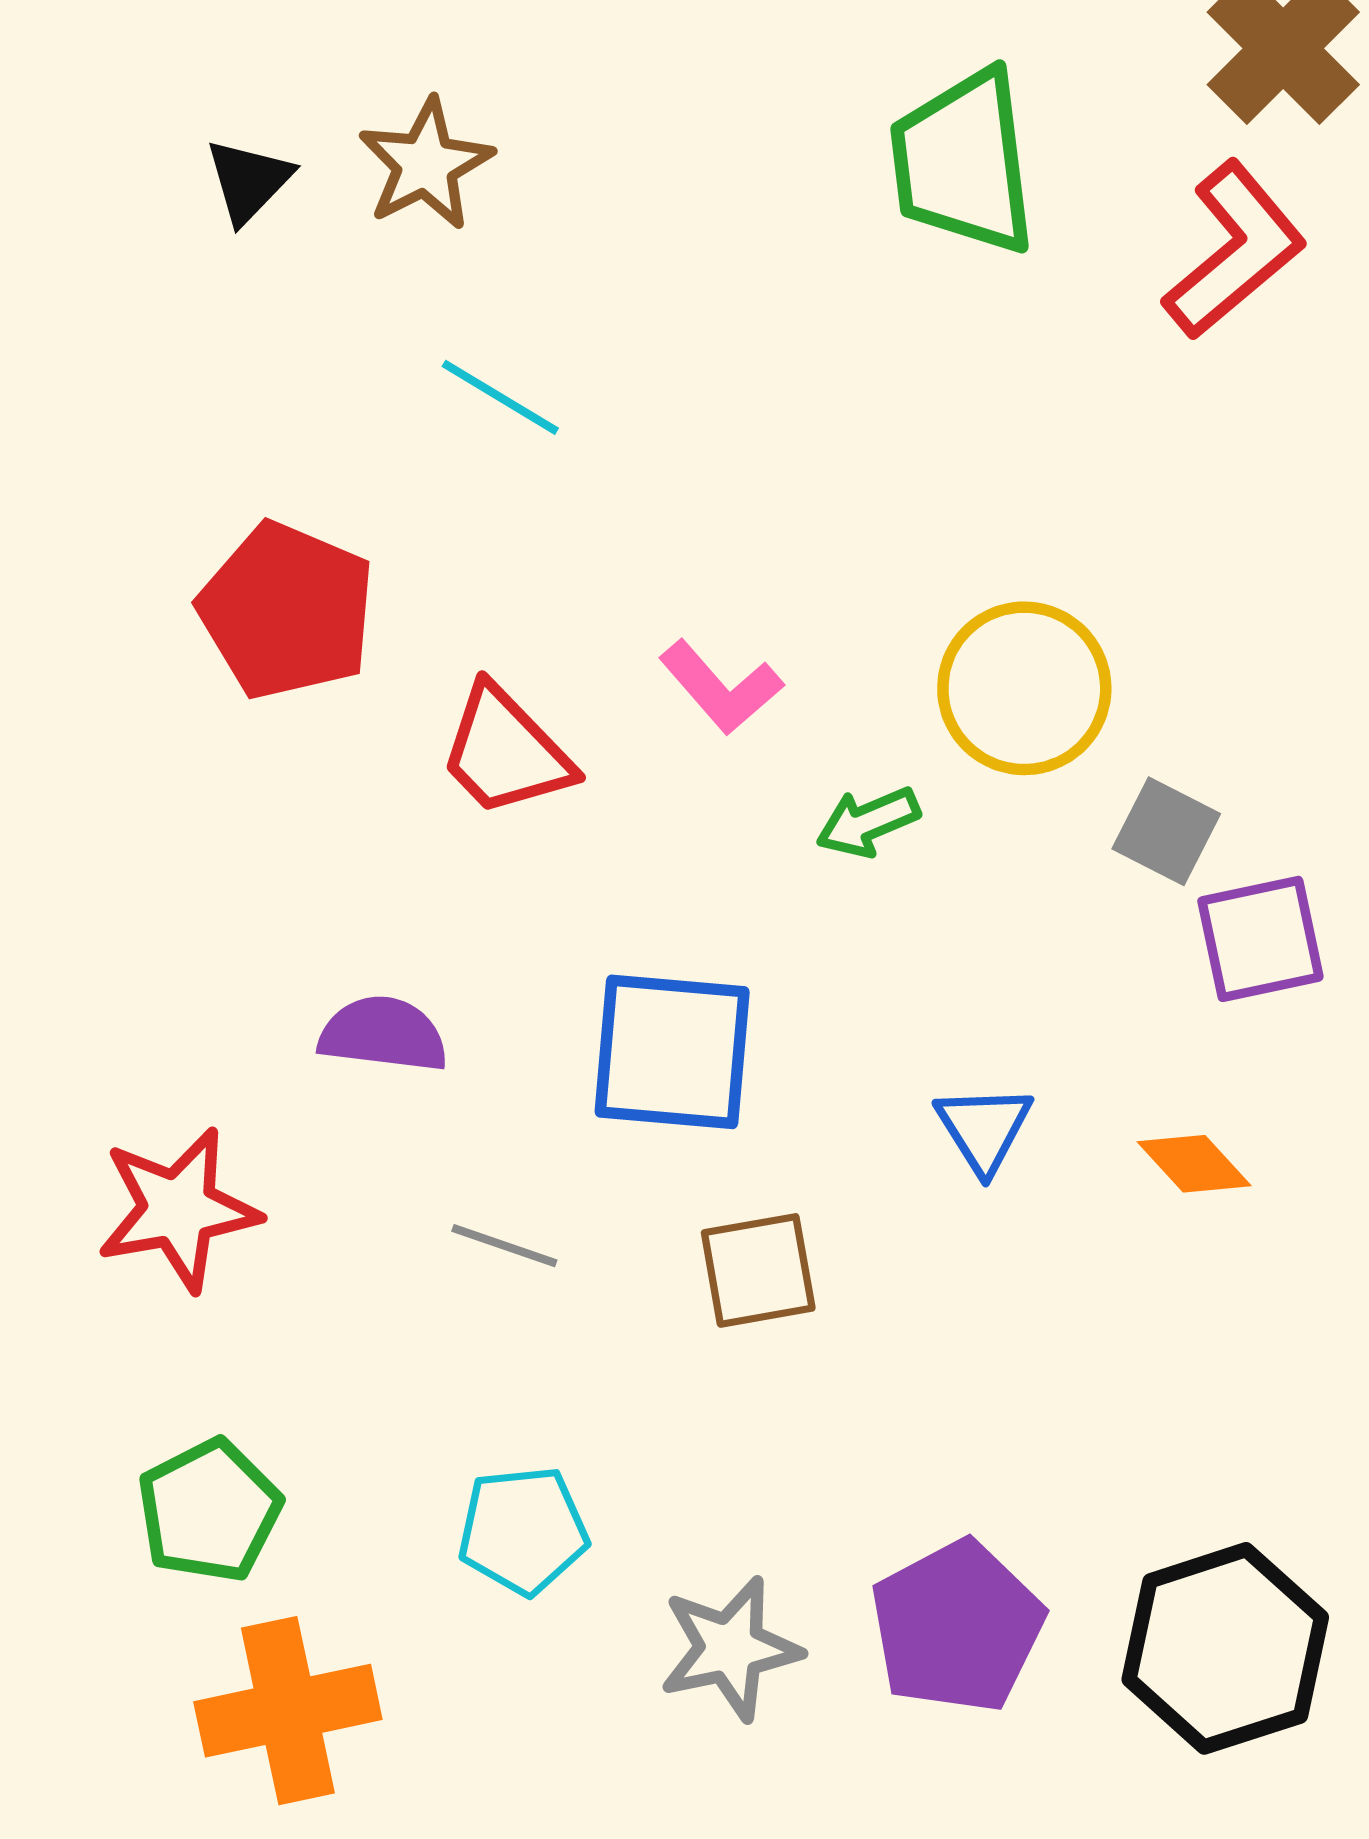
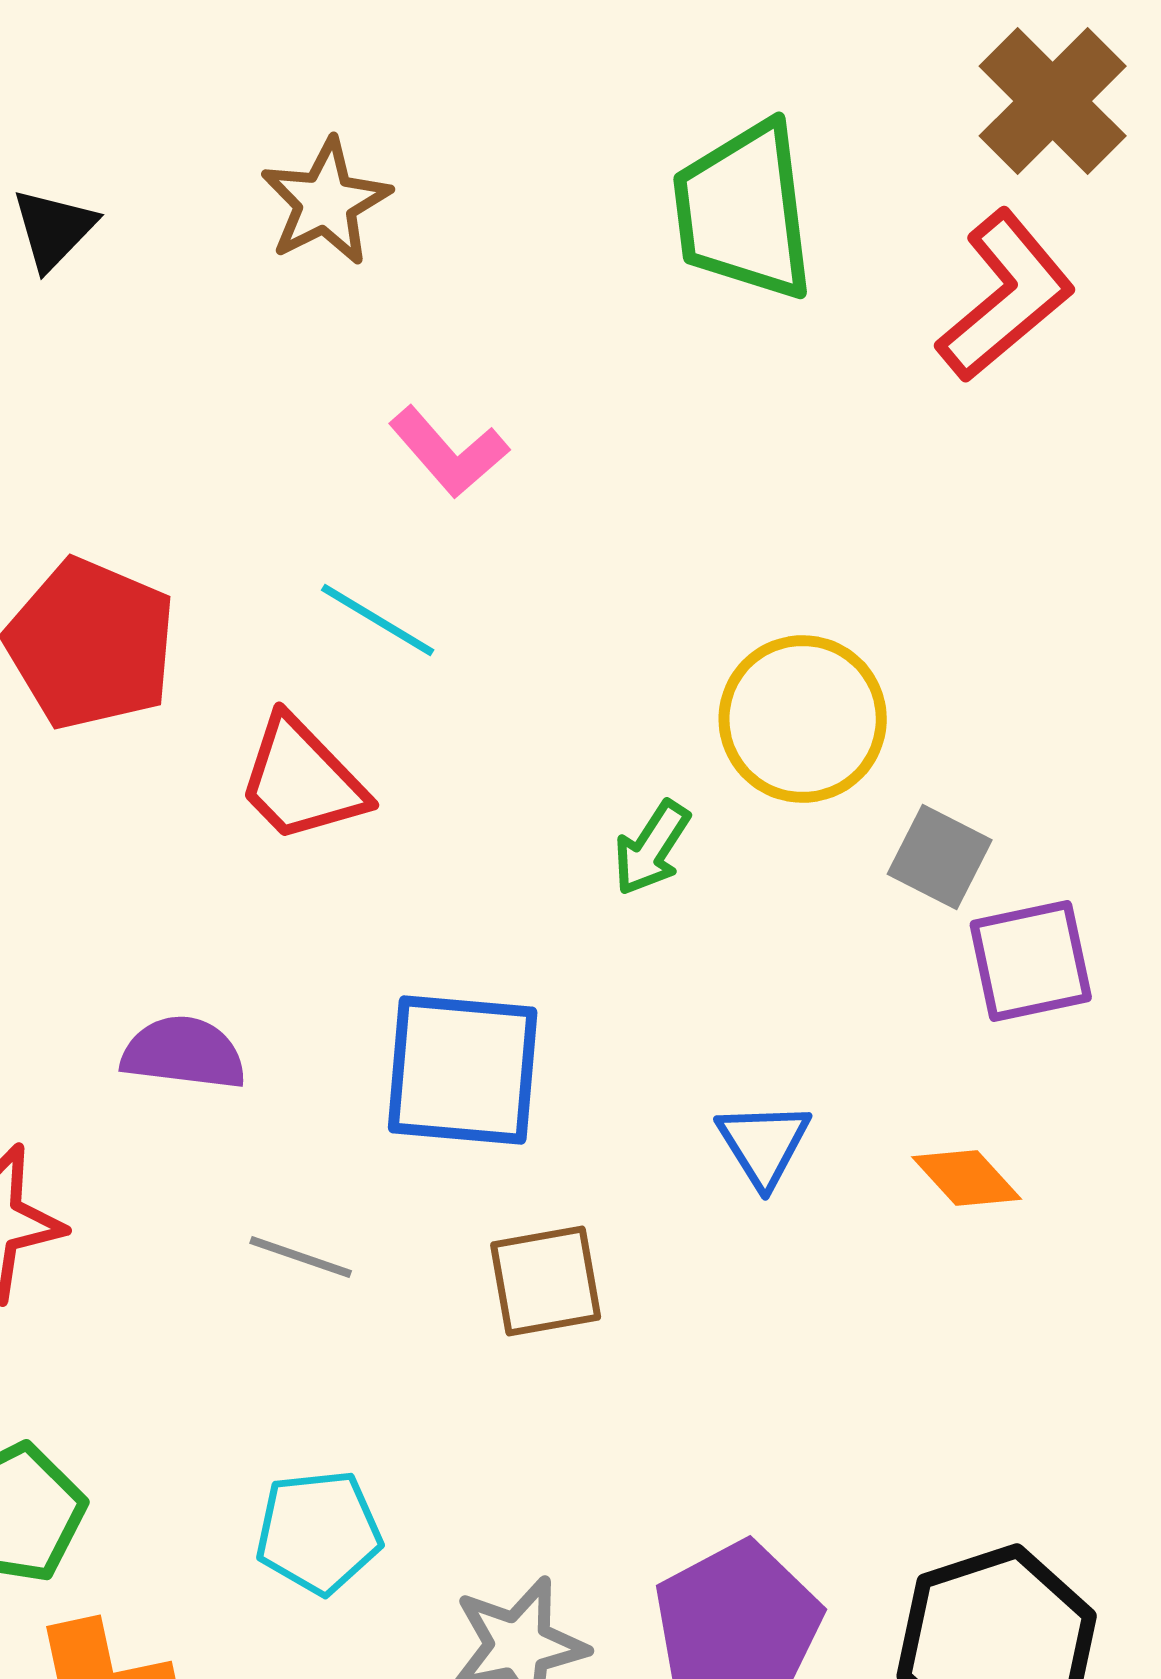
brown star: (426, 164) -> (326, 202), moved
cyan line: (500, 397) -> (378, 620), moved
pink L-shape: (721, 687) -> (449, 452), moved
green arrow: (868, 822) -> (652, 848), turned -34

